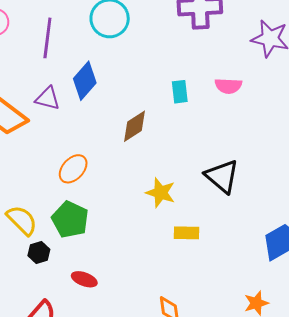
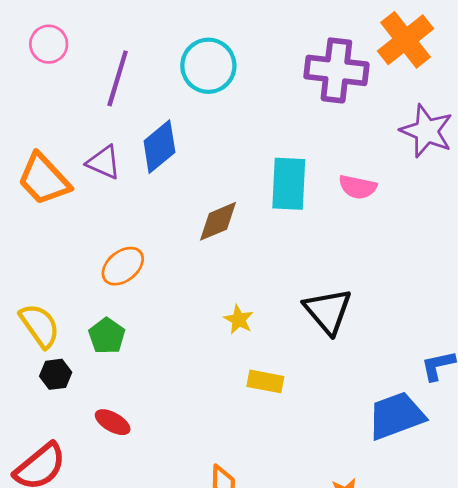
cyan rectangle: (180, 92) -> (289, 184), size x1.6
yellow star: (161, 193) -> (239, 320), size x0.7
green pentagon: (70, 220) -> (107, 336), size x0.7

